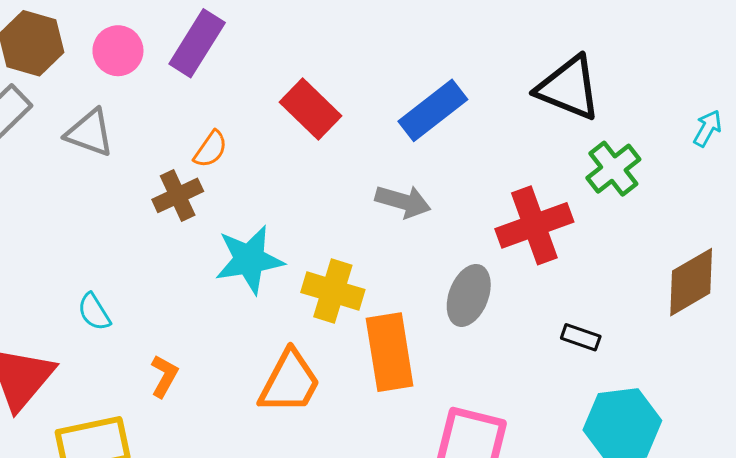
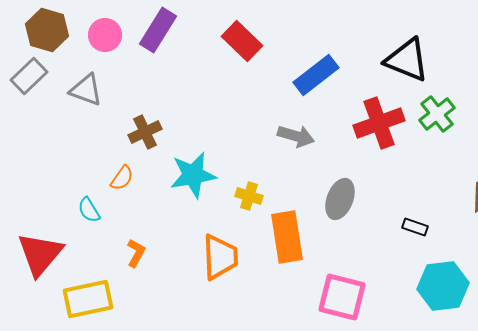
red rectangle: (310, 109) -> (242, 41), moved
orange semicircle: (210, 149) -> (122, 178), moved
red cross: (534, 225) -> (379, 123), moved
yellow cross: (333, 291) -> (249, 196), size x0.7
orange trapezoid: (290, 382) -> (220, 257), turned -30

